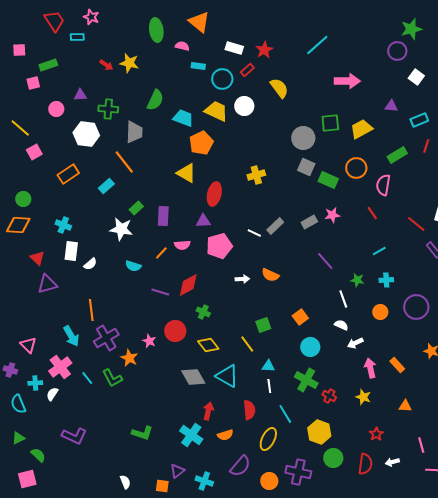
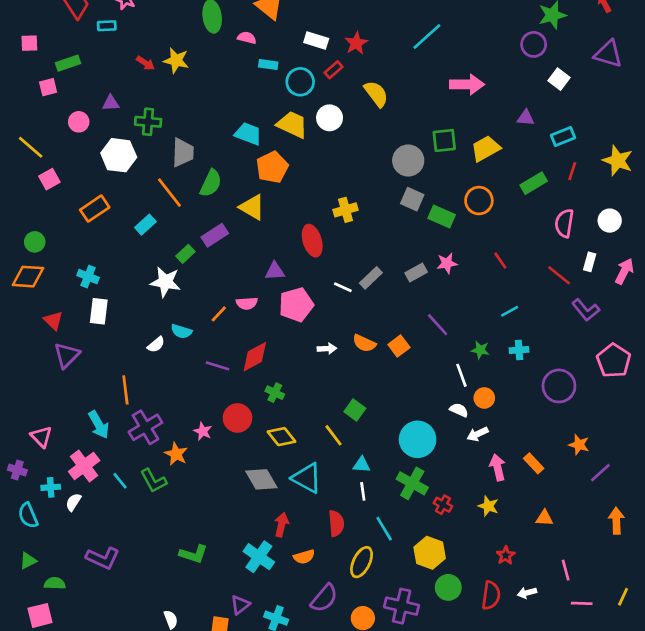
green semicircle: (155, 100) -> (211, 183), moved
pink semicircle: (383, 185) -> (564, 223), moved
red ellipse: (214, 194) -> (312, 241), moved, turned -30
purple rectangle: (163, 216) -> (215, 235), moved, turned 54
white semicircle: (90, 264) -> (156, 345), moved
purple triangle: (47, 284) -> (67, 355), turned -30
orange circle: (380, 312) -> (484, 398), moved
orange square: (300, 317) -> (399, 346), moved
green square: (263, 325) -> (355, 410), turned -35
cyan circle: (310, 347) -> (418, 439), size x1.4
green semicircle: (38, 455) -> (55, 583), turned -42

